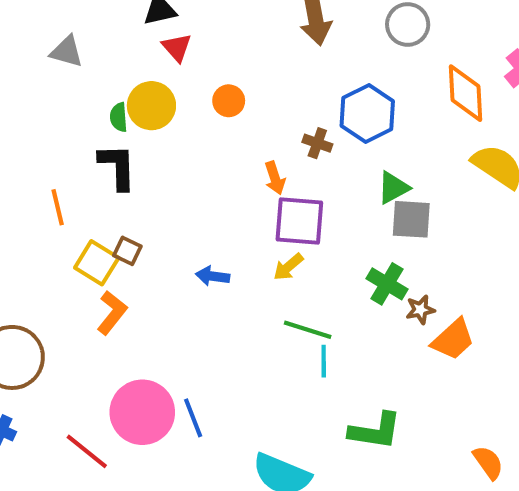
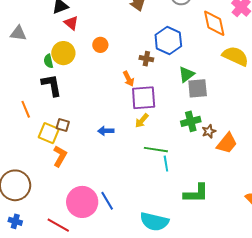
green cross: (387, 284) -> (191, 121), turned -36

